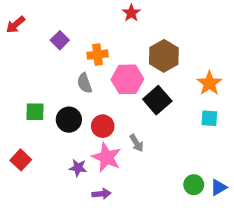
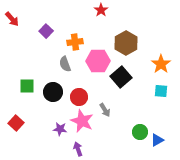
red arrow: (16, 25) -> (12, 19), turned -91
green circle: (194, 185) -> (140, 132), moved
blue triangle: (218, 187) -> (157, 140), moved
purple arrow: (101, 194) -> (78, 149), turned -104

